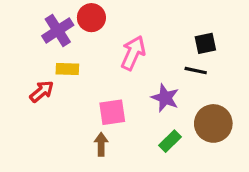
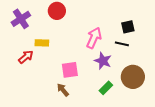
purple cross: (58, 30) -> (21, 19), moved
pink arrow: (133, 53) -> (94, 38), moved
brown arrow: (101, 144) -> (63, 90), turned -40

